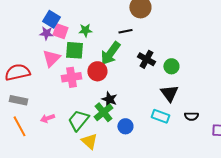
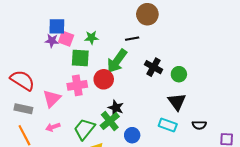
blue square: (51, 19) -> (57, 26), turned -30
pink triangle: (51, 58) -> (52, 99), moved
red semicircle: (17, 72) -> (22, 80), turned 45

